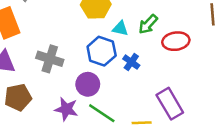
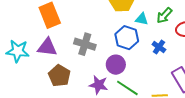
blue cross: (131, 62) -> (159, 47), moved
brown pentagon: (18, 97) -> (59, 76), turned -30

